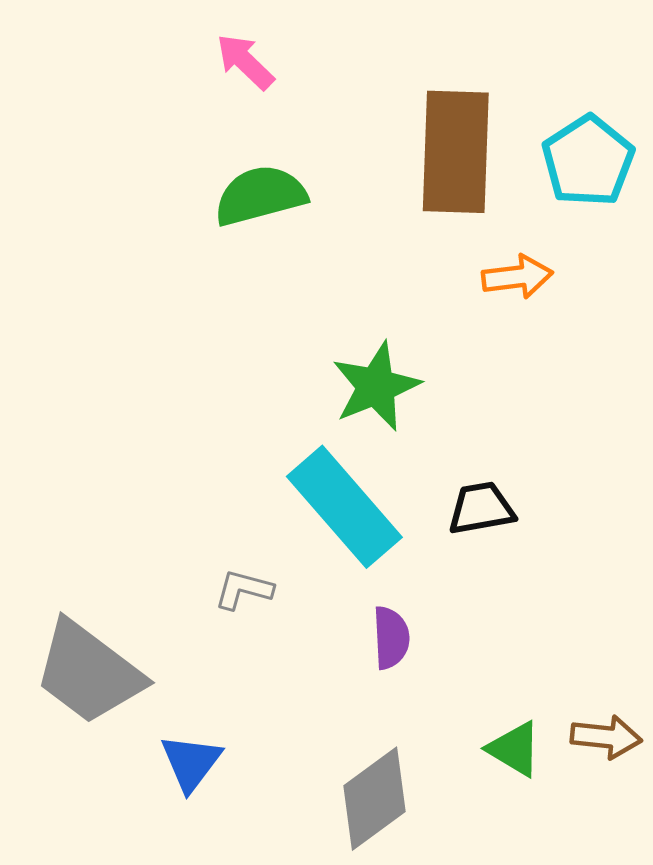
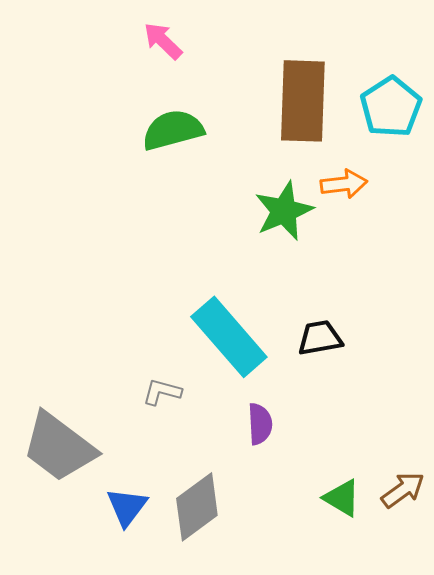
green star: (376, 387) -> (284, 211), moved
brown arrow: (606, 737) -> (403, 490), turned -42
gray diamond: (374, 799) -> (197, 507), moved

